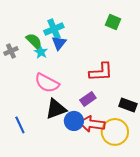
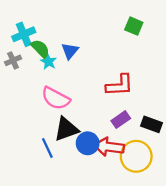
cyan cross: (54, 29) -> (24, 34), moved
purple rectangle: (88, 99) -> (121, 120), moved
blue line: (20, 125) -> (47, 148), moved

